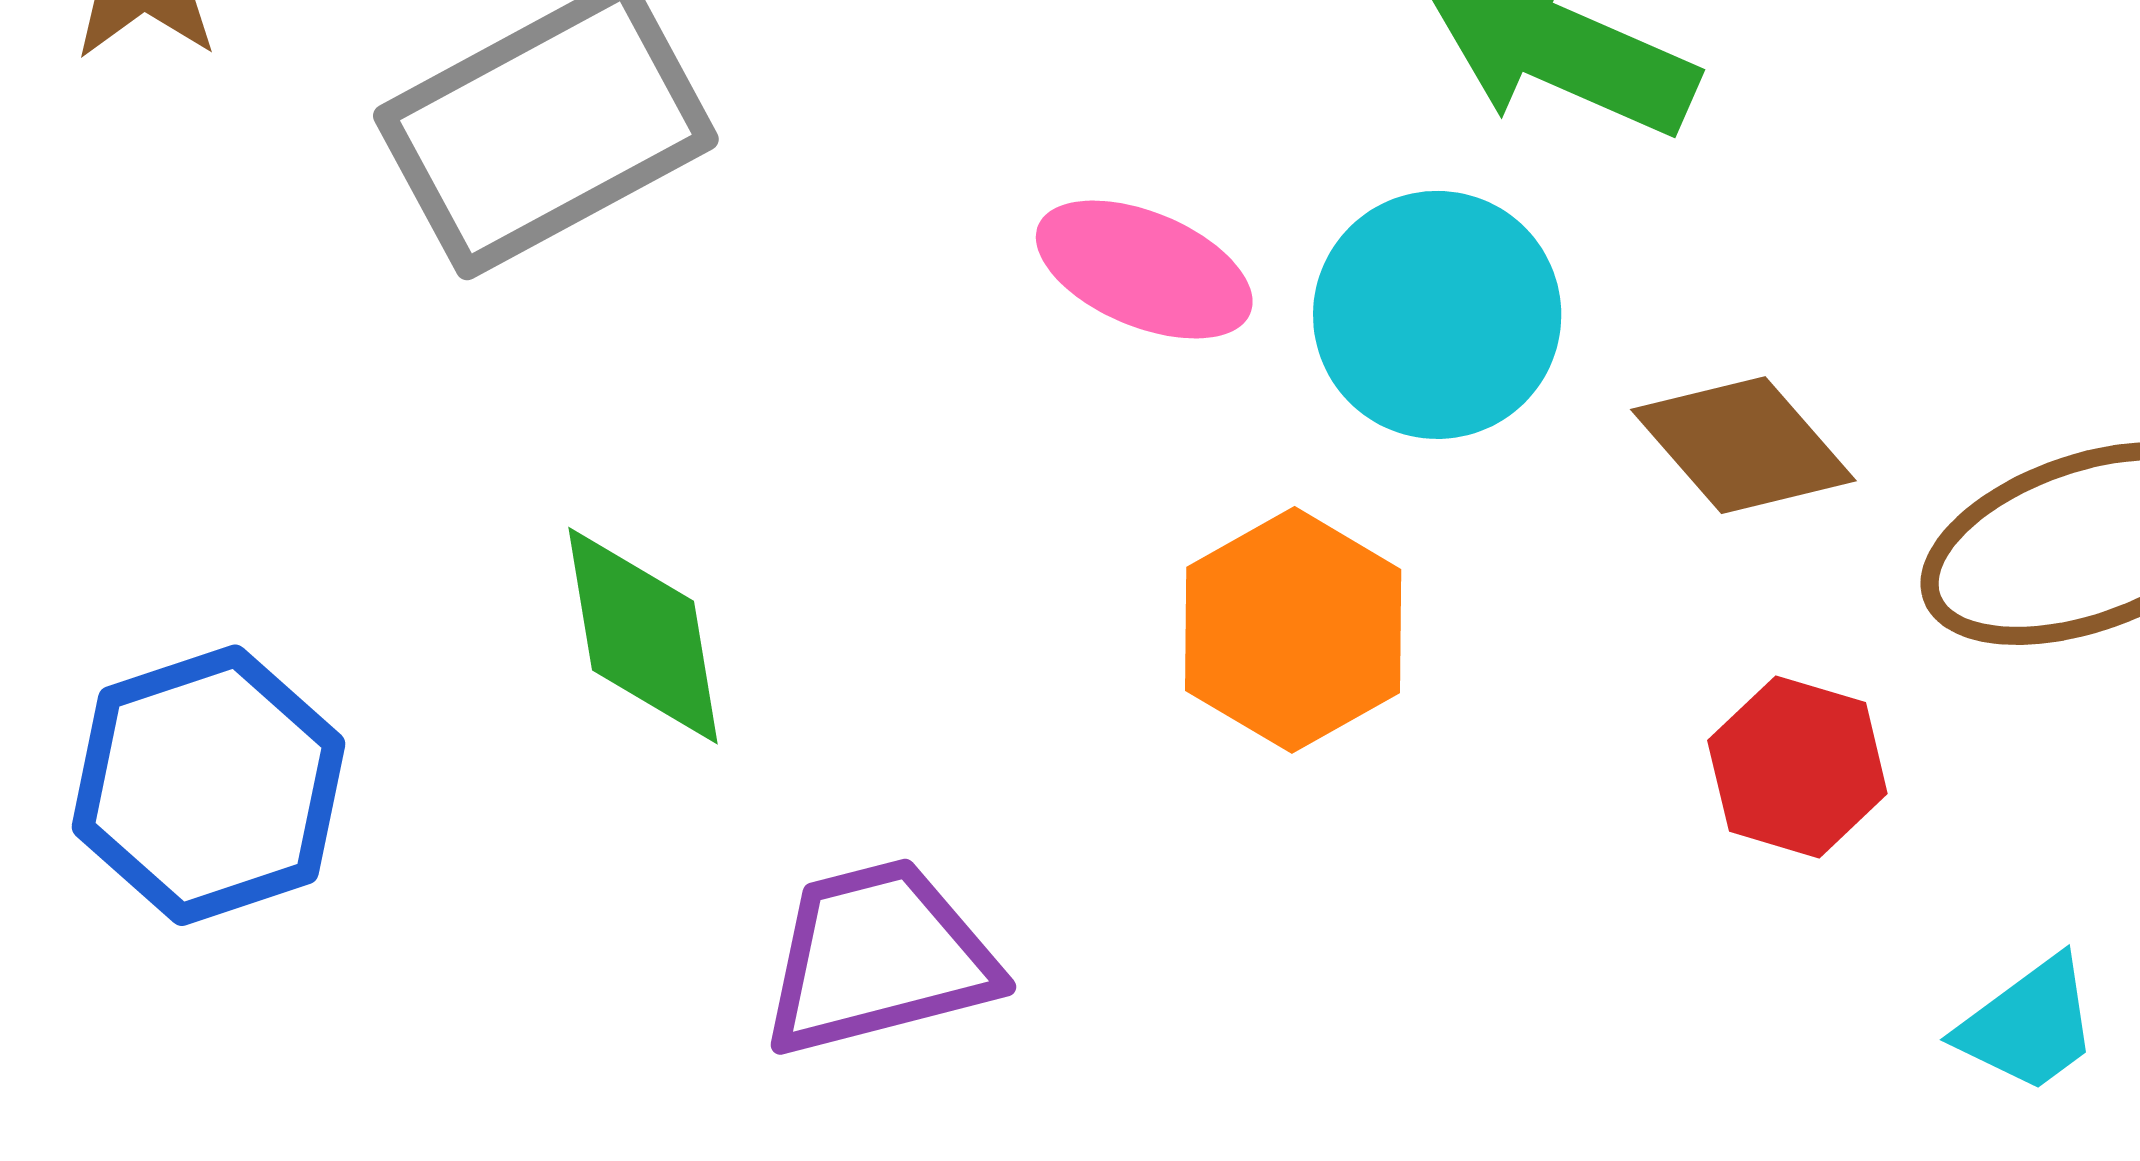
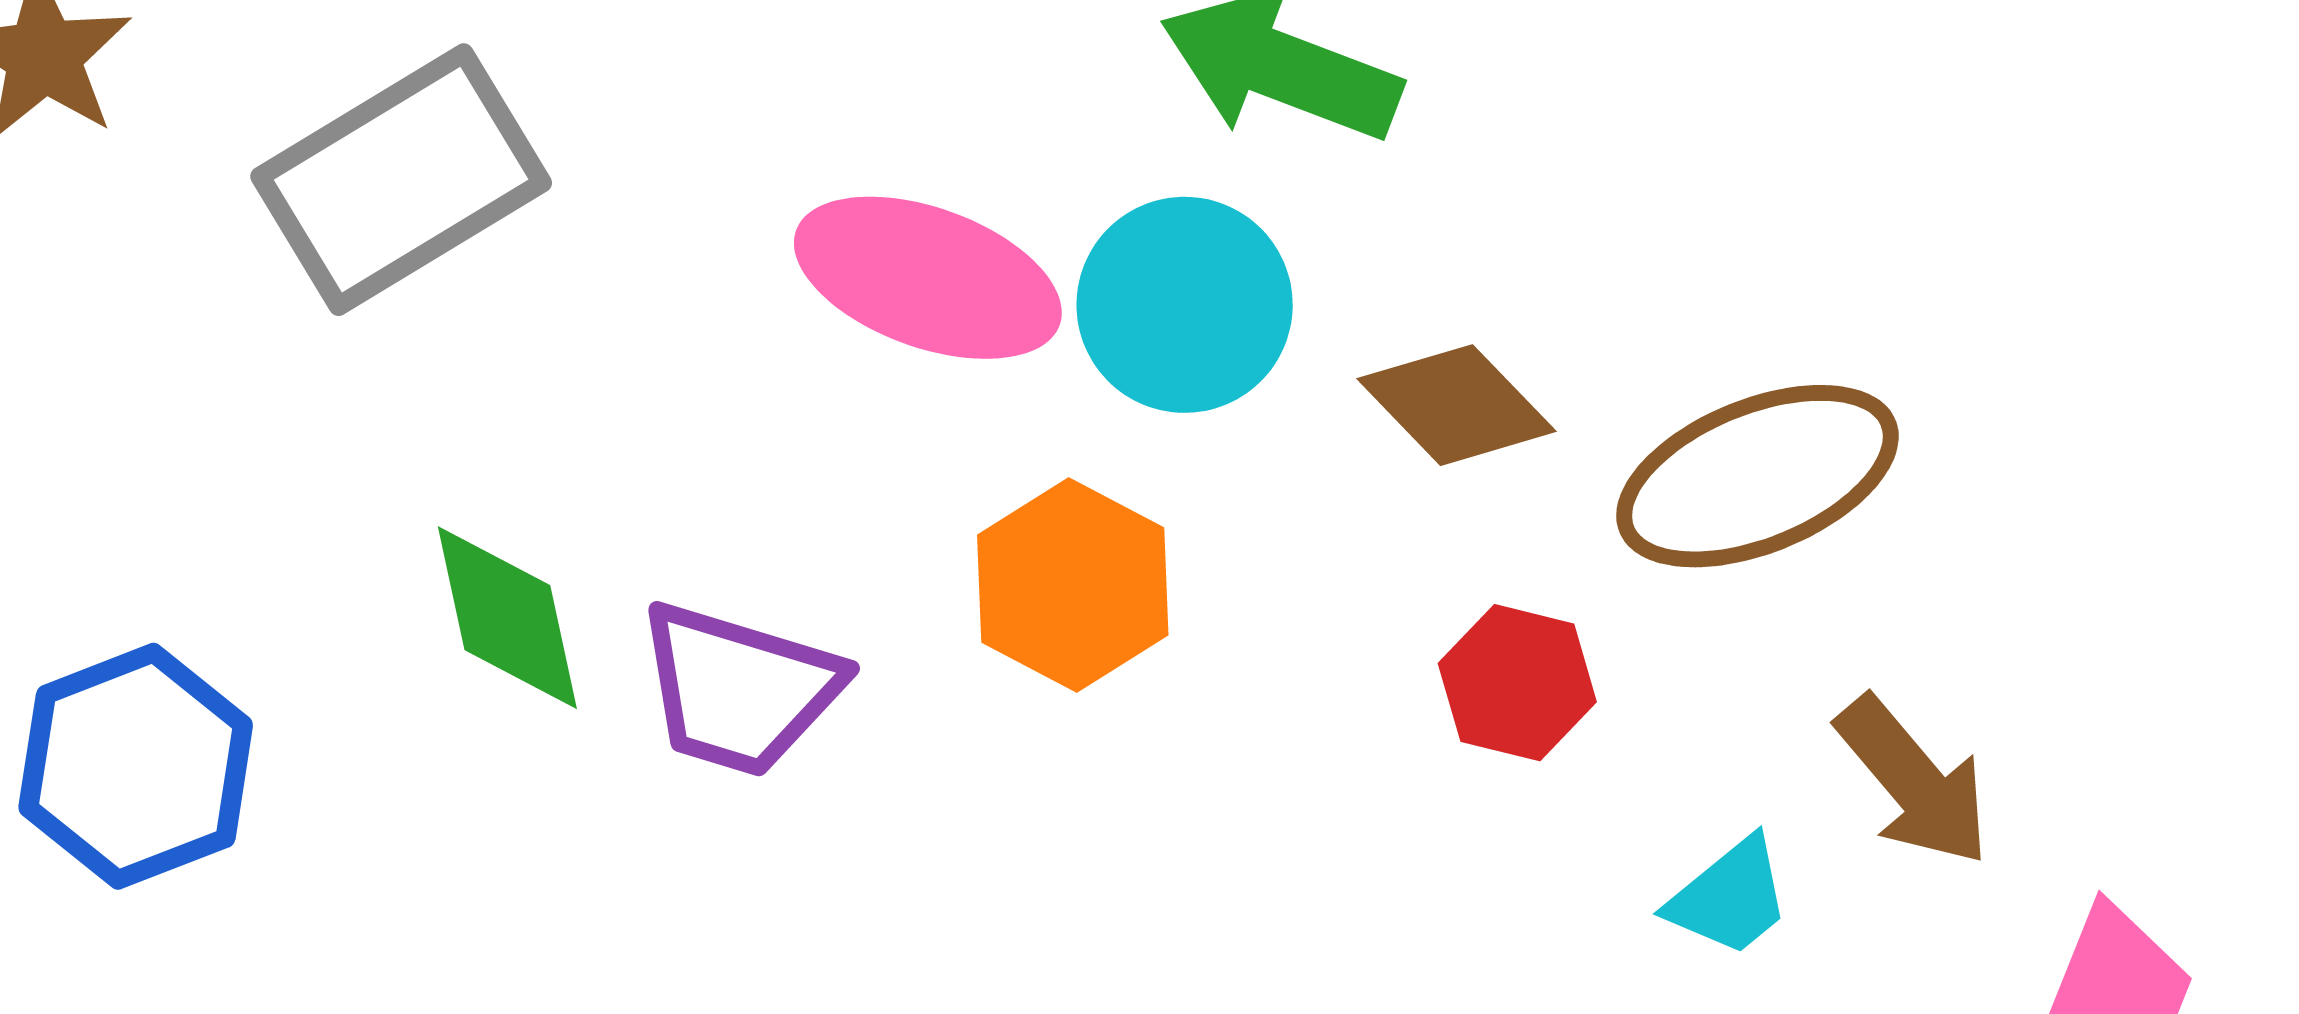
pink ellipse: (1144, 269) -> (928, 278), size x1.4
purple trapezoid: (879, 958) -> (739, 689), moved, turned -146

